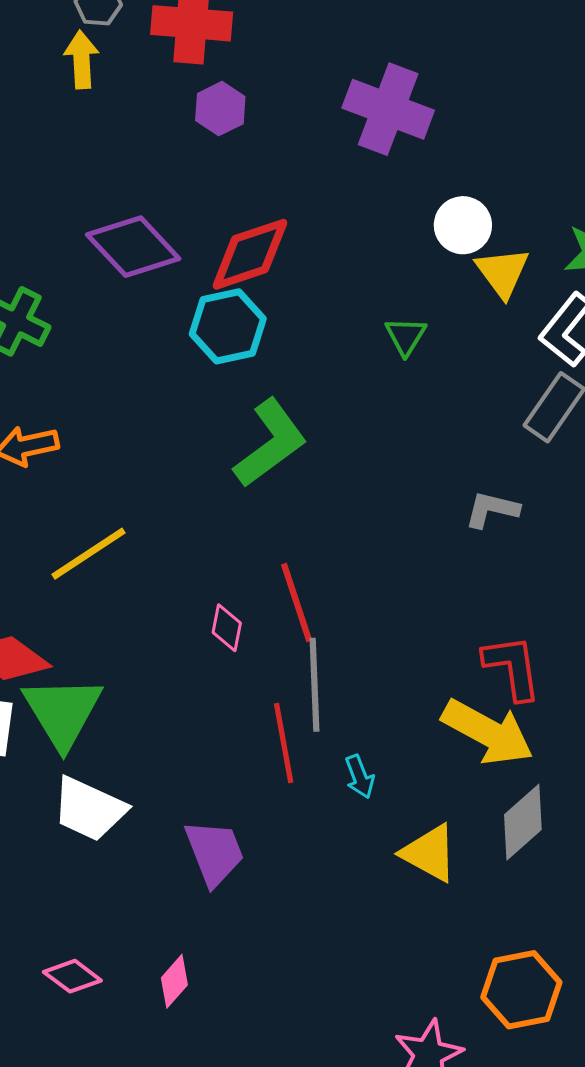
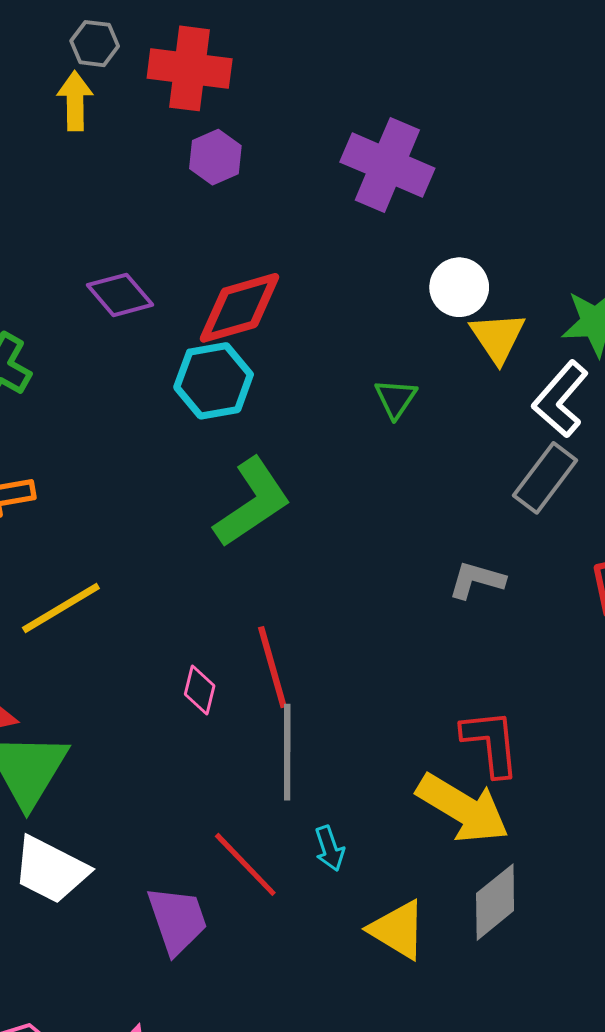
purple diamond: (133, 247) -> (120, 295), size x0.7
red line: (284, 743) -> (245, 864), moved, turned -36

